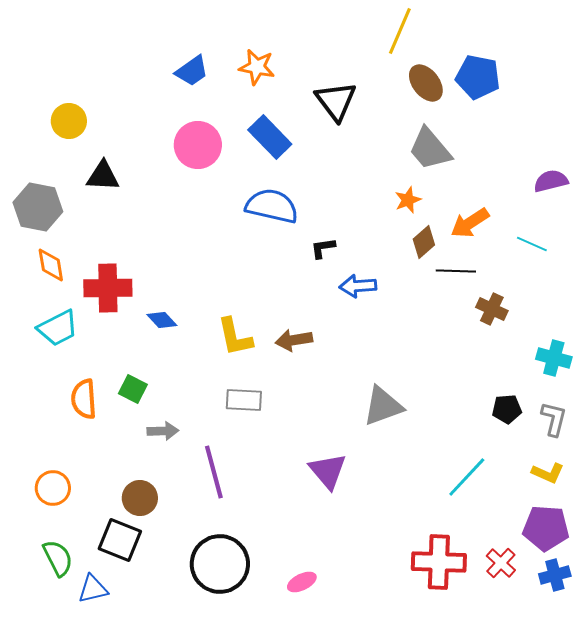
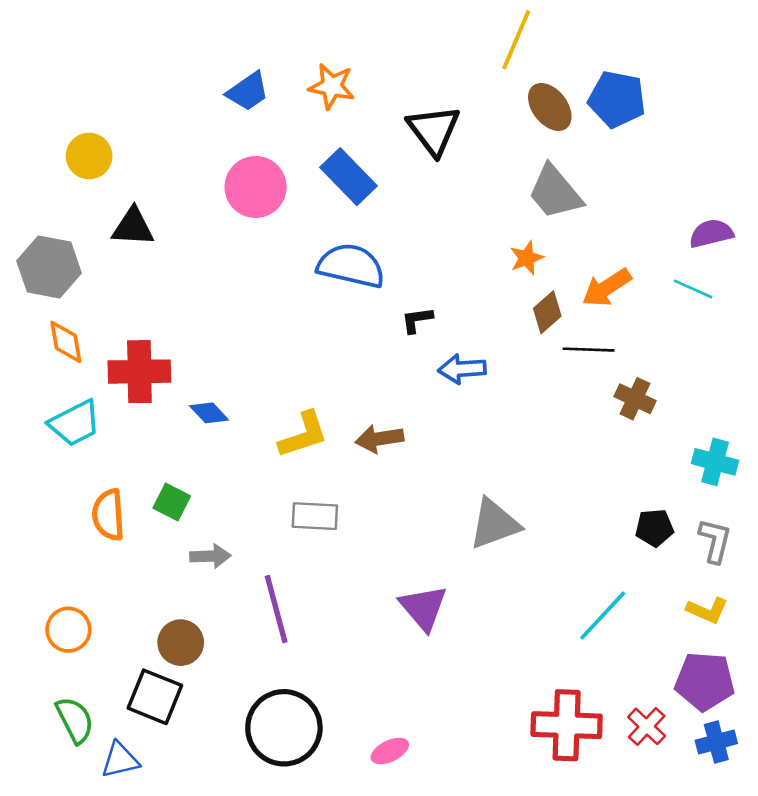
cyan line: (532, 244) -> (693, 289), moved
yellow L-shape: (235, 337) -> (303, 435), turned -96

